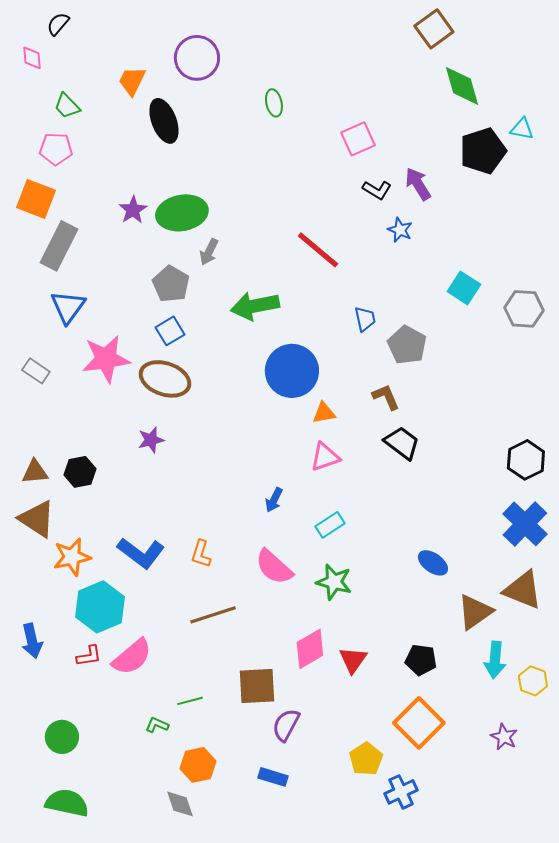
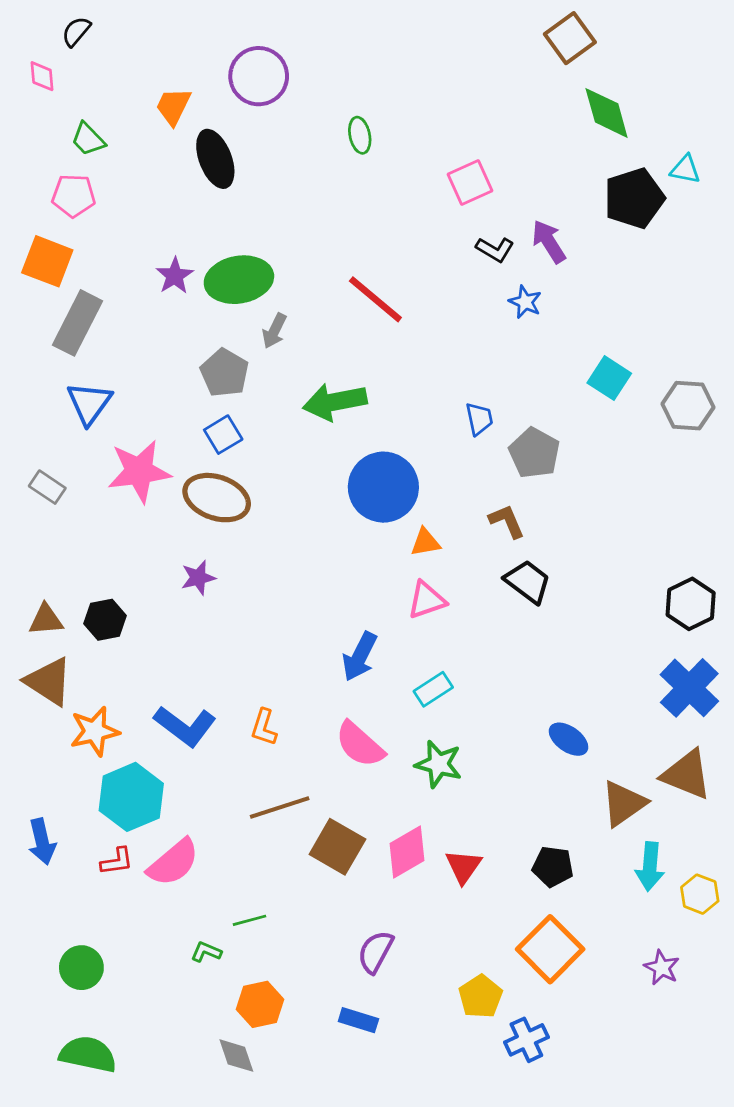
red line: (318, 250) -> (375, 299), moved
blue arrow: (274, 500) -> (360, 656), size x1.5
brown square: (257, 686) -> (337, 847), moved, turned 33

